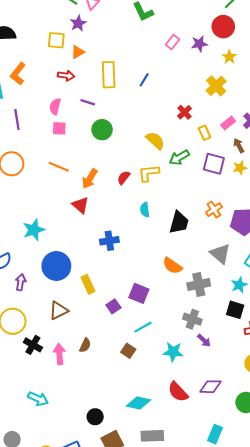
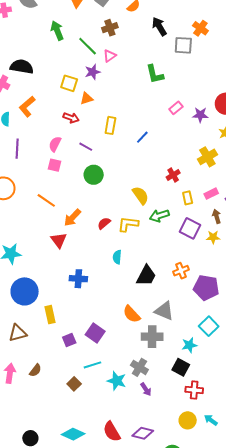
yellow rectangle: (109, 75) -> (110, 125), size x0.7
gray triangle: (220, 254) -> (164, 311), moved, turned -30
cyan star: (173, 352) -> (117, 381), moved

